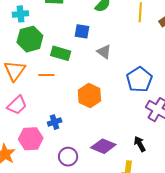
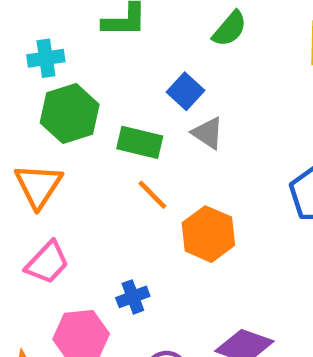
blue square: (82, 31) -> (185, 91), turned 35
gray triangle: (104, 52) -> (208, 133), moved
orange line: (46, 75) -> (152, 195), moved, turned 49

